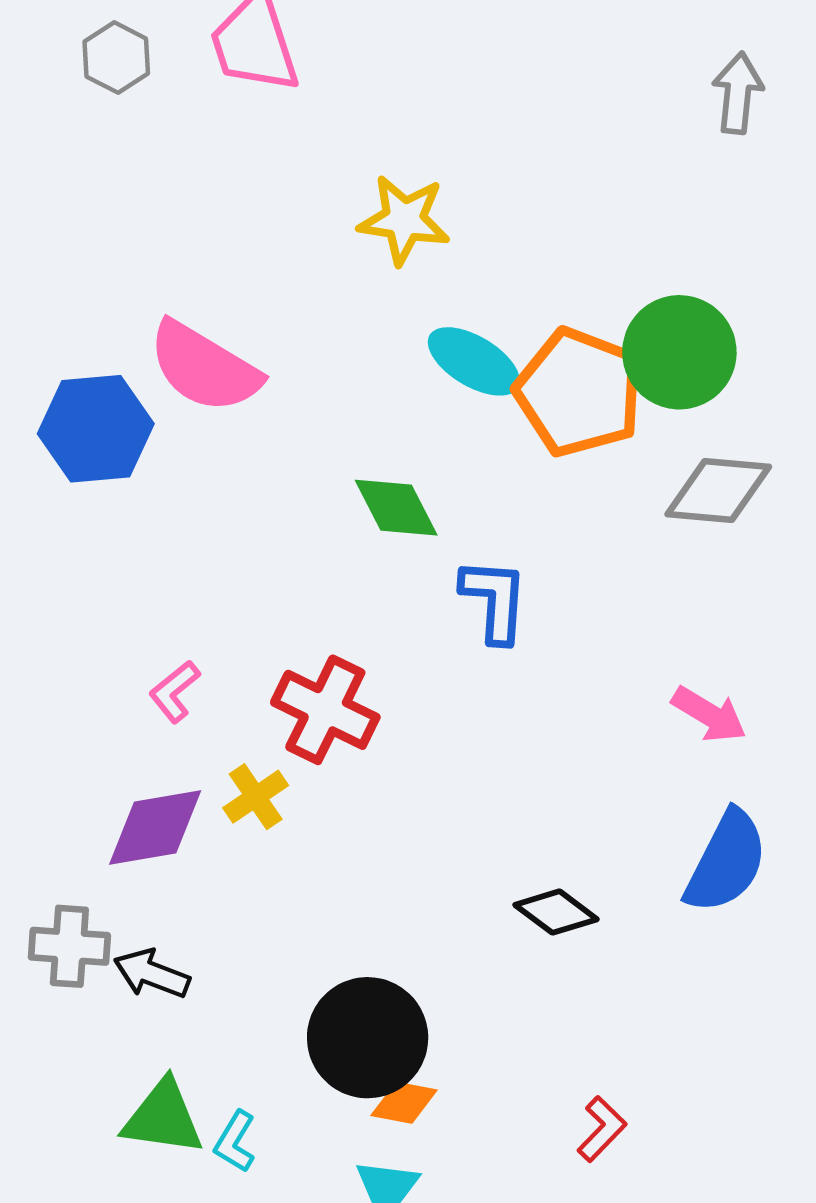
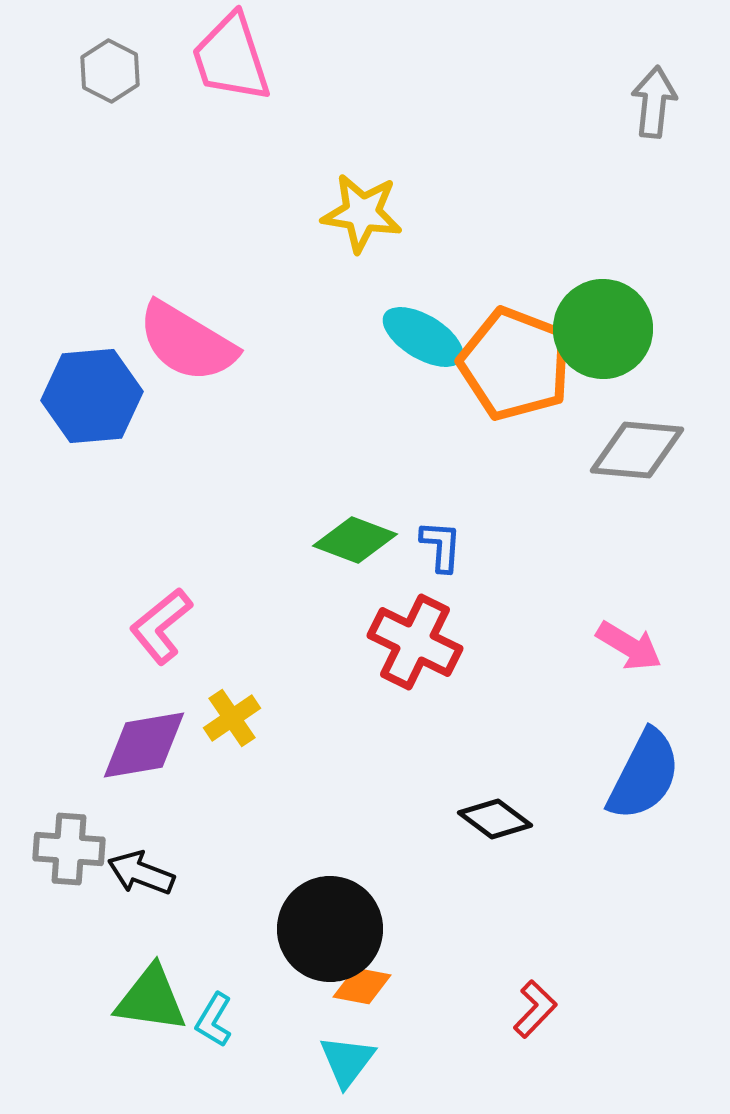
green diamond: (396, 508) -> (355, 540), moved, turned -42
blue L-shape: (494, 600) -> (441, 546), size x0.7
pink L-shape: (175, 692) -> (161, 626), size x1.4
red cross: (325, 710) -> (415, 642), moved

